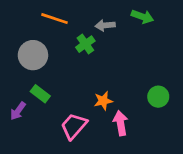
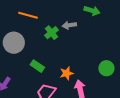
gray arrow: (105, 25) -> (69, 25), moved
green rectangle: (40, 94) -> (37, 66), moved

